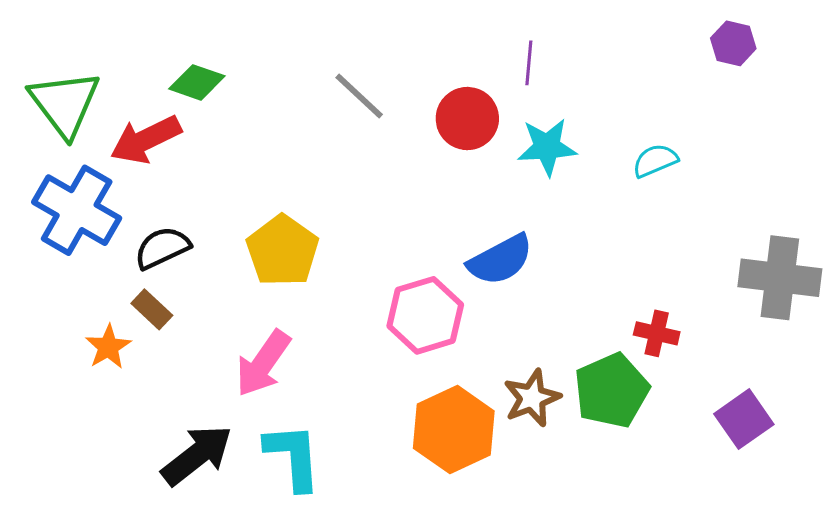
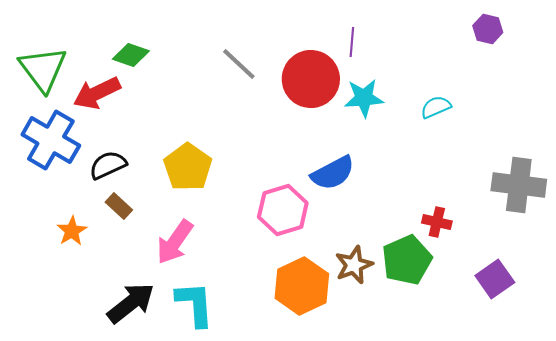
red circle: (467, 119) -> (311, 79), size x1.4
brown rectangle: (152, 309) -> (119, 206), moved

